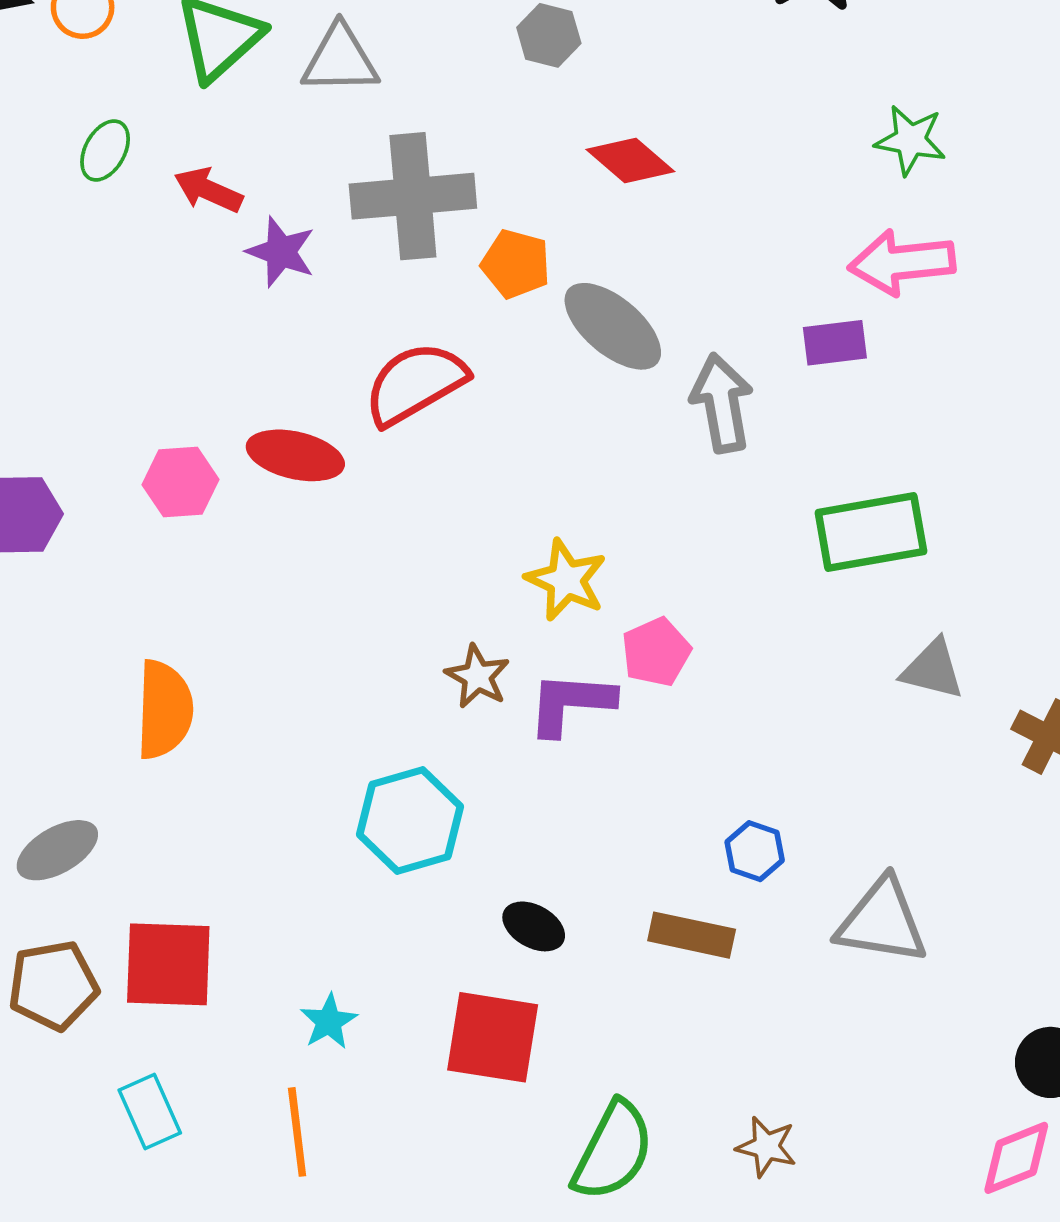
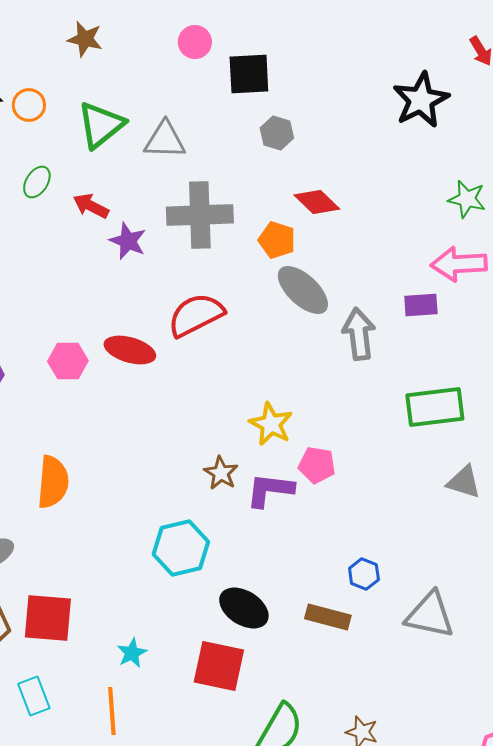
orange pentagon: (516, 264) -> (277, 240), moved
pink pentagon: (656, 652) -> (317, 465), turned 30
black ellipse: (534, 926) -> (244, 608), size x1.5

